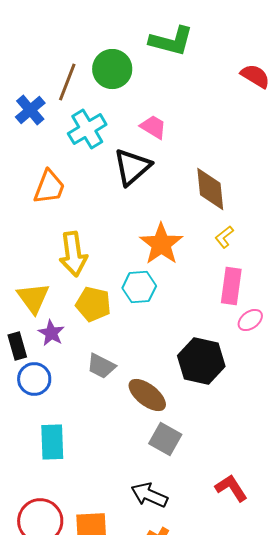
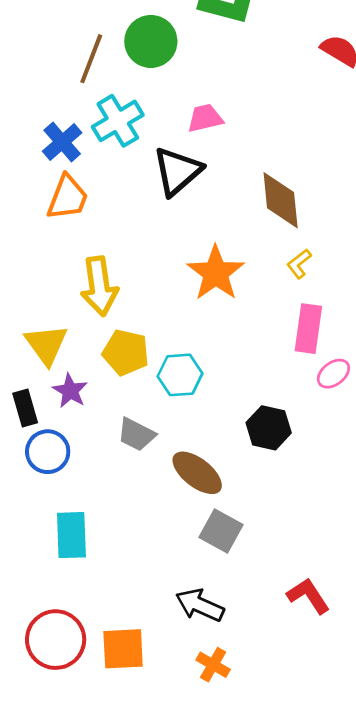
blue cross: (30, 110) -> (62, 142), moved
pink trapezoid: (153, 127) -> (205, 118), turned -44
cyan hexagon: (139, 287) -> (180, 375), moved
black hexagon: (201, 361) -> (269, 428), size x0.7

